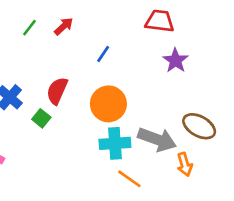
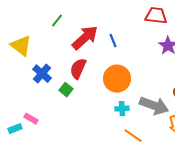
red arrow: (64, 26) -> (85, 38), moved, size x1.8
blue line: (103, 54) -> (113, 41), turned -56
cyan cross: (115, 143) -> (122, 109), size x0.6

